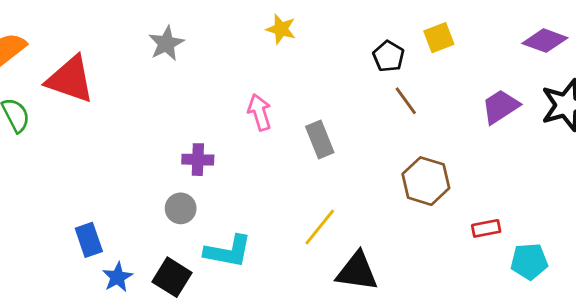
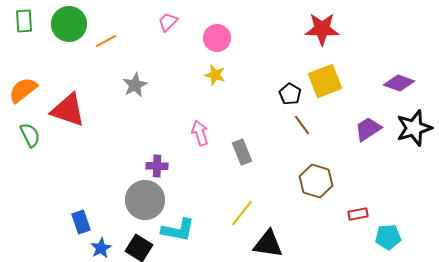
yellow square: (439, 38) -> (325, 81), size x1.6
gray circle: (181, 208) -> (145, 200), size x1.8

